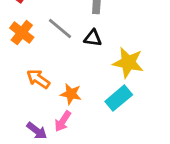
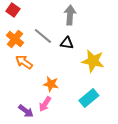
orange arrow: (38, 79) -> (24, 62), moved
cyan rectangle: (119, 98) -> (89, 98), moved

